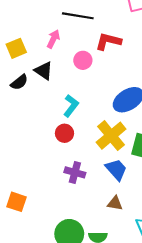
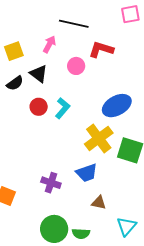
red circle: (64, 133) -> (39, 107), moved
blue trapezoid: (116, 170) -> (87, 173), moved, turned 110
purple cross: (75, 172) -> (51, 183), moved

